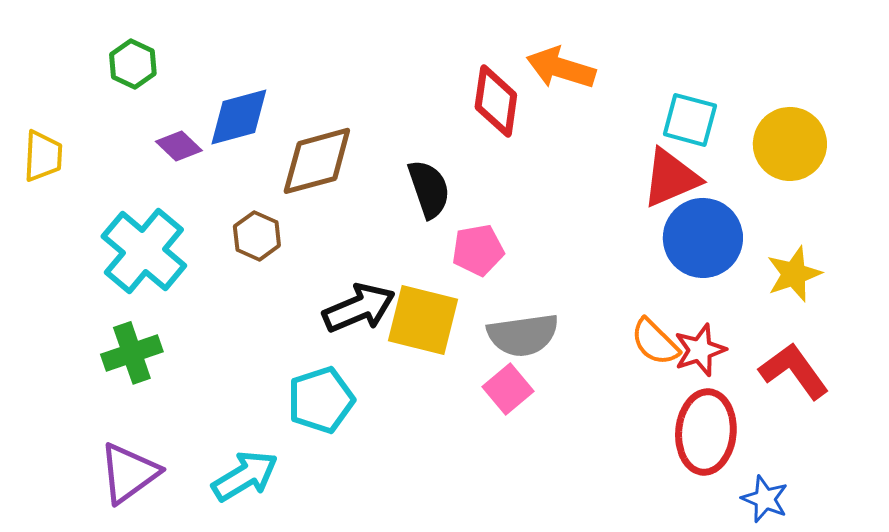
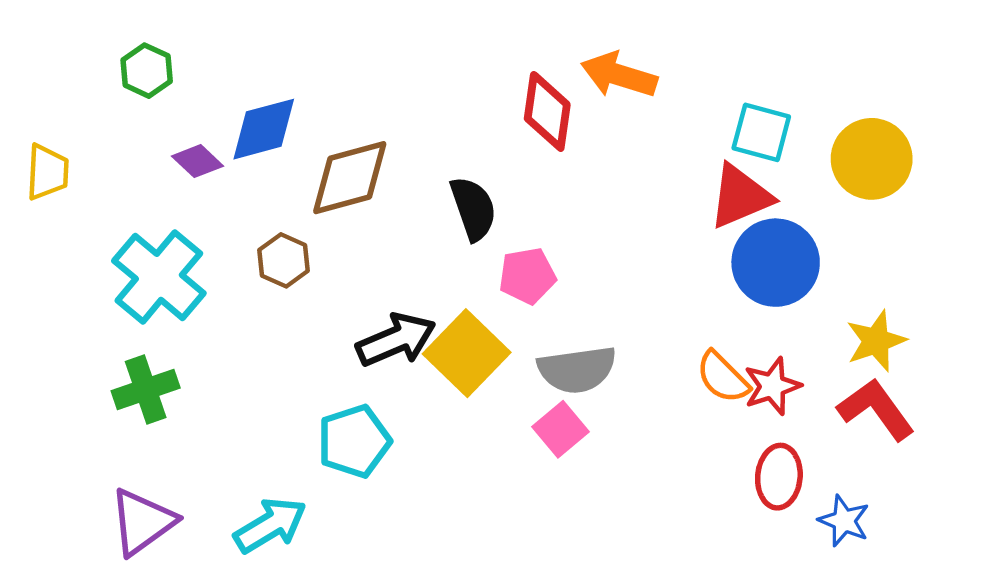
yellow star: (794, 274) -> (876, 341), moved
yellow square: (423, 320) -> (467, 353), turned 30
red ellipse: (706, 432) -> (779, 477), size x0.7
blue star: (765, 499) -> (844, 521), moved

